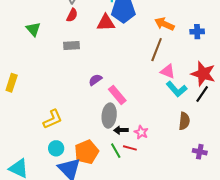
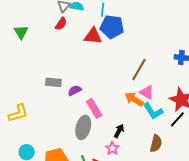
orange arrow: (164, 24) -> (134, 99), moved
gray rectangle: (71, 46) -> (53, 82), moved
yellow L-shape: (53, 119) -> (18, 113), moved
black arrow: (121, 130) -> (119, 131), moved, turned 112

